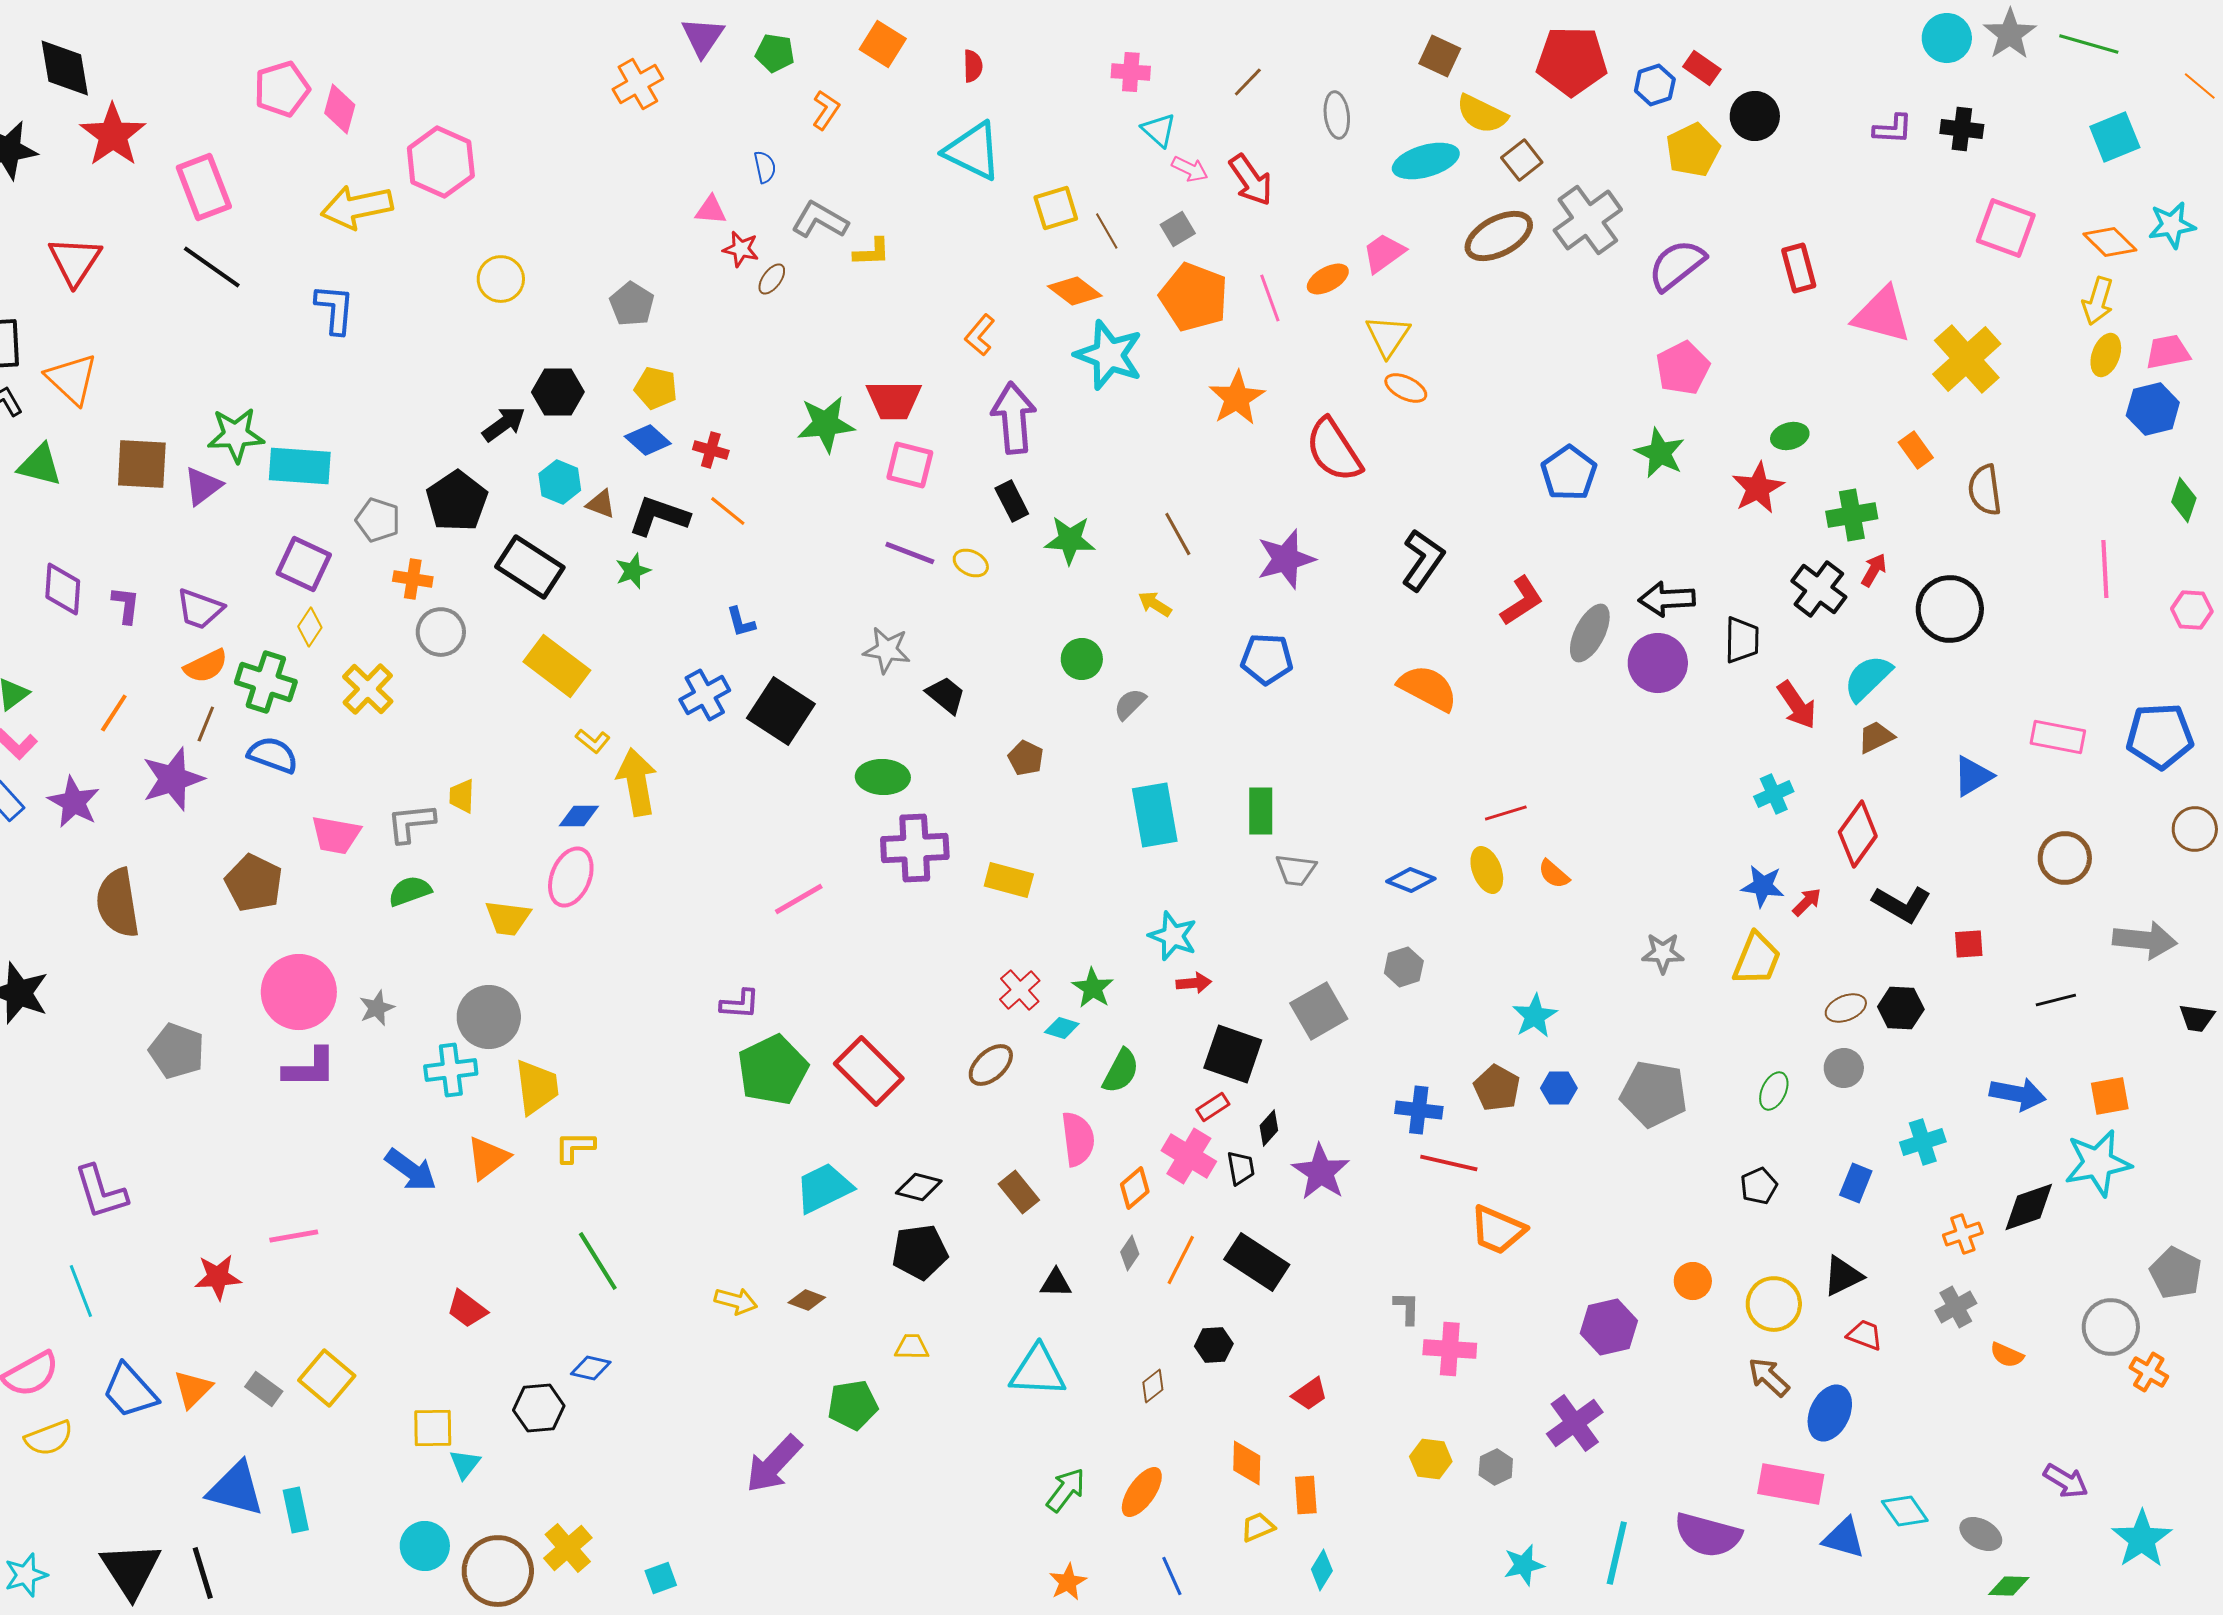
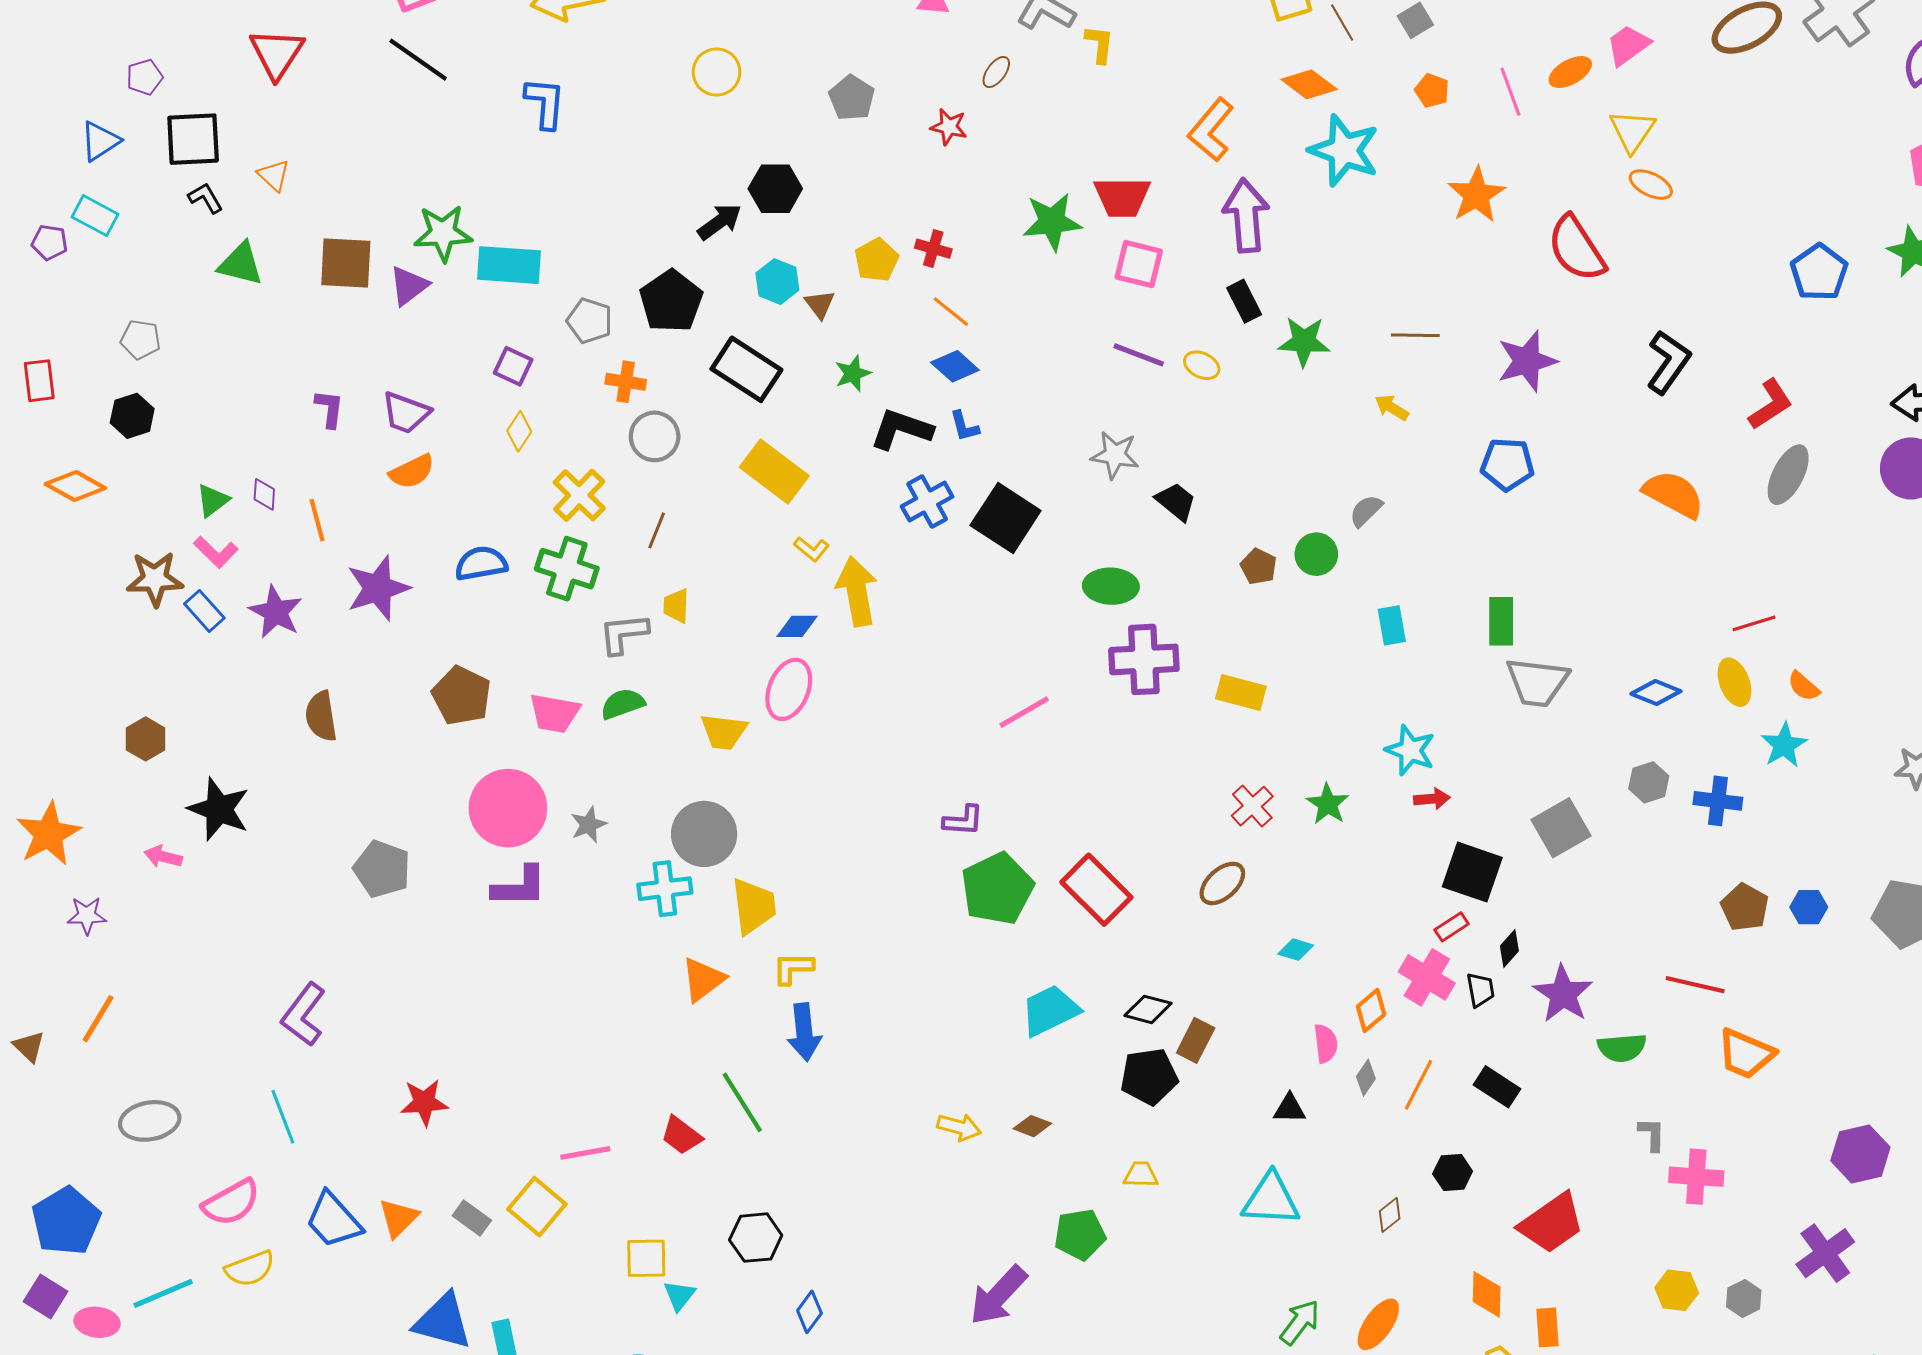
red star: (741, 249) -> (949, 127), moved
yellow L-shape: (872, 252) -> (1100, 44), turned -81
orange pentagon: (1194, 297) -> (1432, 91), size x0.5
orange L-shape: (980, 335) -> (1211, 130), size x1.5
orange triangle: (72, 379) -> (274, 175), size x0.6
yellow pentagon: (656, 388) -> (877, 260), moved, turned 30
blue diamond: (648, 440) -> (955, 366), moved
brown triangle: (601, 504) -> (820, 304), turned 32
black L-shape: (659, 516) -> (901, 429), moved
brown line: (1178, 534) -> (1415, 335), turned -60
purple square: (304, 564) -> (513, 366), size x0.7
purple diamond: (63, 589) -> (264, 494), moved, size x0.6
gray ellipse: (1590, 633) -> (1788, 475), moved
green circle: (1082, 659) -> (1316, 554), moved
green cross: (266, 682) -> (567, 569), moved
orange line: (114, 713) -> (317, 520), turned -48
brown line: (206, 724) -> (657, 530), moved
blue semicircle: (273, 755) -> (481, 563), turned -30
cyan rectangle: (1155, 815) -> (1392, 625), size x0.6
pink trapezoid: (336, 835) -> (554, 713), moved
gray trapezoid: (1296, 870) -> (1537, 682), size x1.5
brown semicircle: (118, 903) -> (321, 716), size x0.7
cyan star: (1535, 1016) -> (1784, 745), moved
cyan diamond: (1062, 1028) -> (1296, 950), moved
green semicircle: (1121, 1071) -> (1622, 1048), moved, turned 57
blue cross: (1419, 1110) -> (1718, 801), moved
pink semicircle: (1078, 1139) -> (1326, 1043), moved, size x0.7
blue arrow: (411, 1170) -> (804, 1032), moved, turned 48
purple L-shape: (101, 1192) -> (304, 1015), turned 54
brown rectangle: (1019, 1192) -> (1196, 1040), moved, turned 66
pink line: (294, 1236) -> (585, 1153), moved
green line: (598, 1261) -> (742, 1102), moved
black rectangle: (1257, 1262) -> (1497, 1087), size x0.7
blue diamond: (591, 1368) -> (809, 1312), moved, turned -66
red trapezoid: (1310, 1394) -> (1552, 1223), size x1.8

